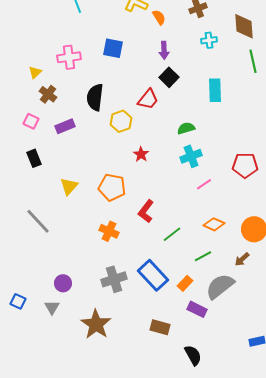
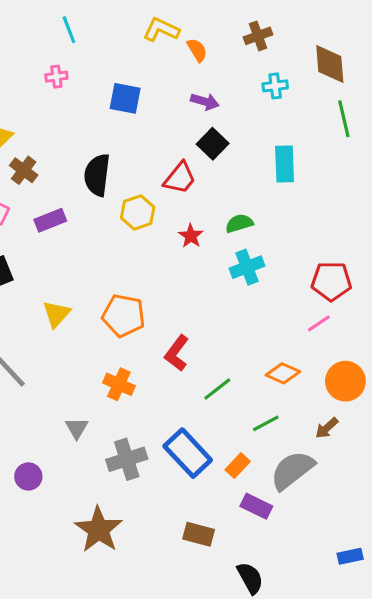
purple arrow: (164, 50) -> (205, 102), turned -72
pink cross: (69, 57) -> (56, 77), moved, size x0.6
red star: (141, 154) -> (191, 236), moved
pink line: (204, 184) -> (319, 323), moved
purple circle: (63, 283) -> (28, 476), moved
gray triangle: (52, 307) -> (77, 428), moved

